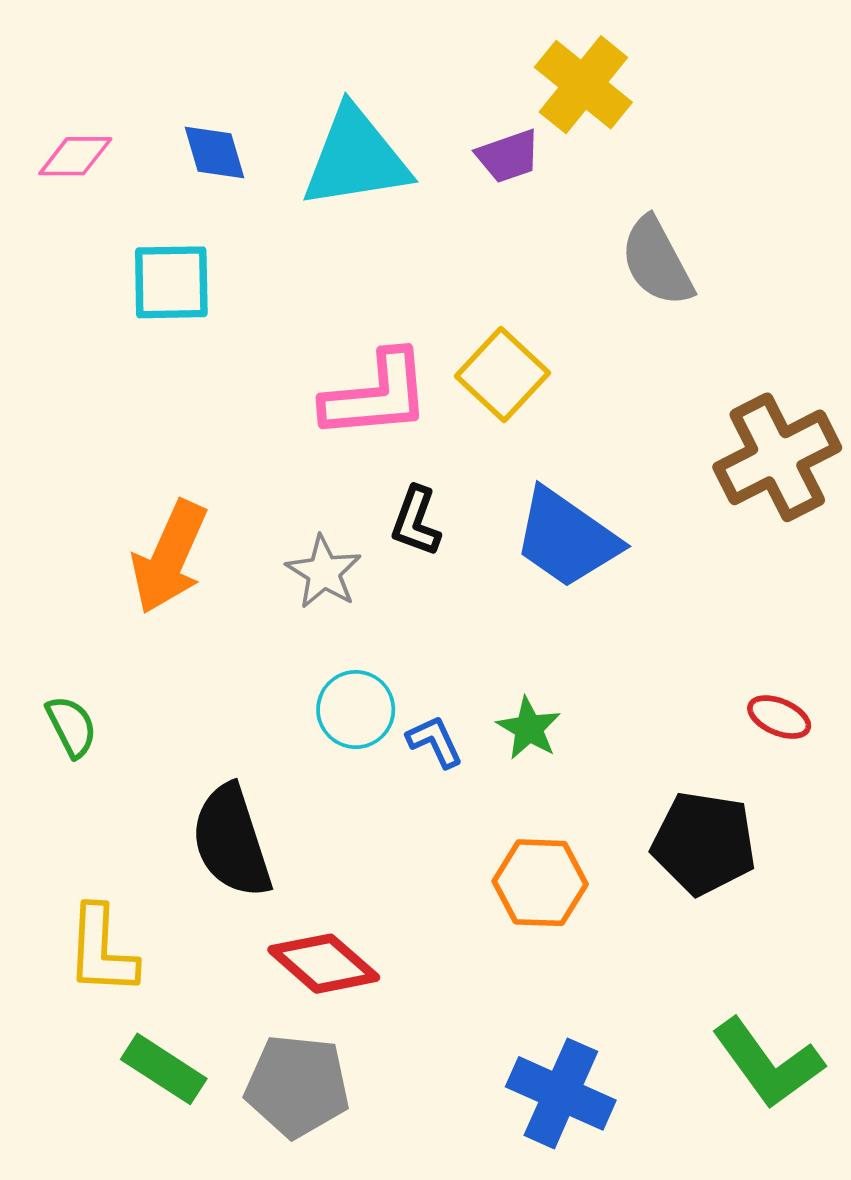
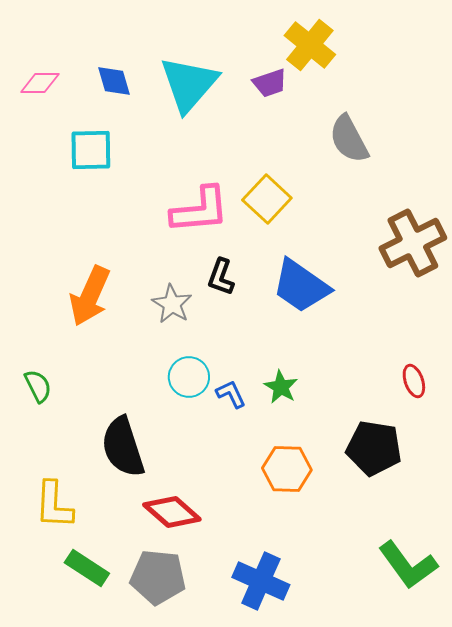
cyan triangle: (356, 158) -> (189, 84), turned -40
red ellipse: (779, 717) -> (414, 381), turned 48
blue cross: (561, 1093) -> (261, 581), moved

